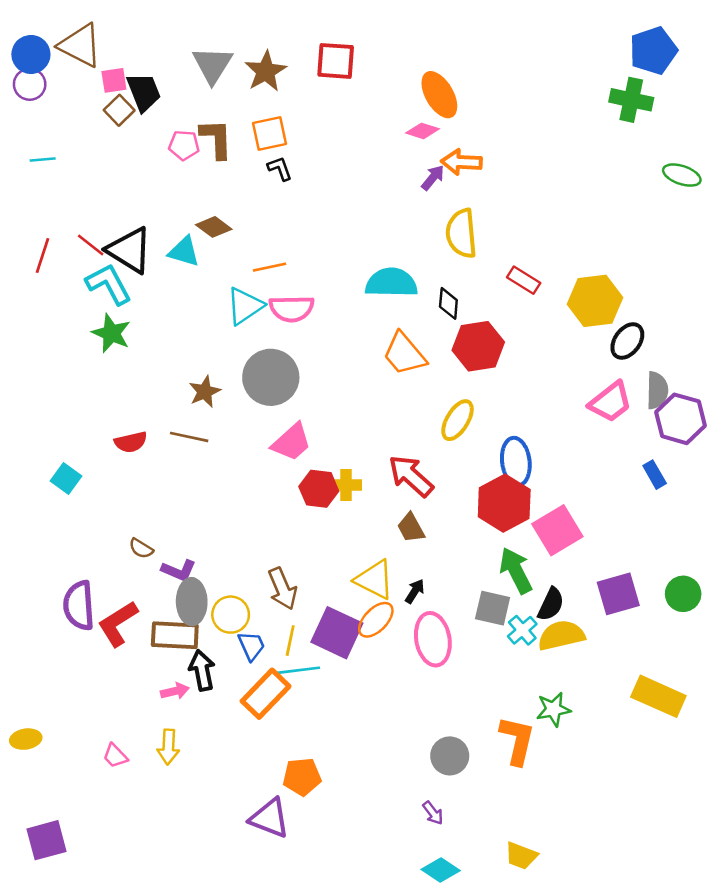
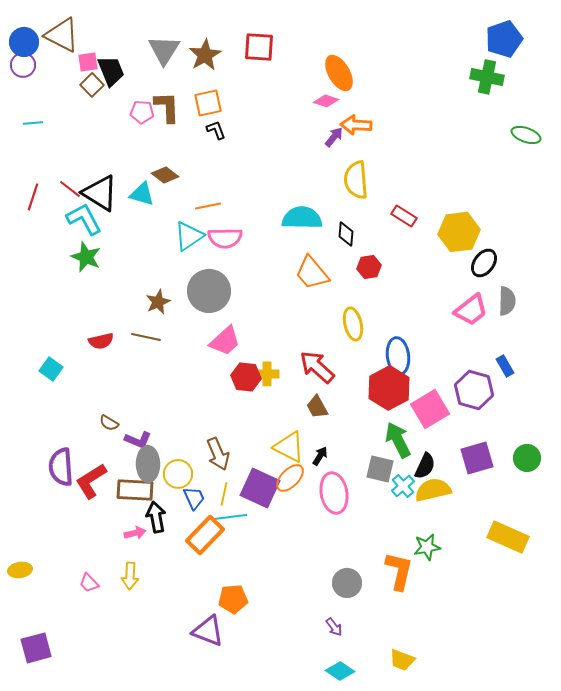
red hexagon: (478, 346) -> (369, 267), size x0.6
purple hexagon: (681, 419) -> (474, 390), moved
yellow ellipse: (458, 420) -> (353, 324), turned -44

